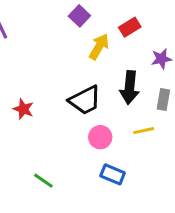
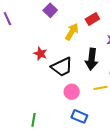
purple square: (79, 16) -> (50, 10), moved
red star: (23, 109) -> (40, 54), moved
green line: (43, 181) -> (33, 120), turned 64

